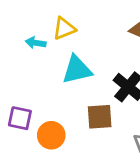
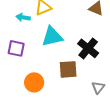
purple square: (20, 118) -> (16, 48), moved

